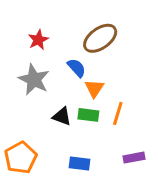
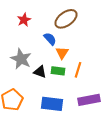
gray star: (34, 80) -> (21, 59), moved
purple rectangle: (134, 158) -> (89, 100), size x1.5
blue rectangle: (80, 163) -> (52, 104), size x1.5

